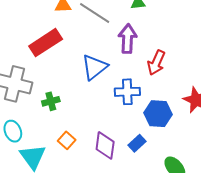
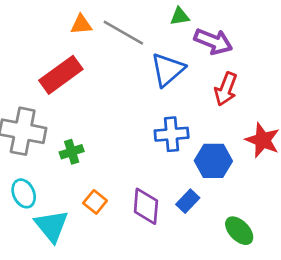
purple arrow: (128, 39) -> (213, 41), moved, turned 112
red arrow: (156, 63) -> (226, 89), moved
blue triangle: (94, 67) -> (168, 70), moved

